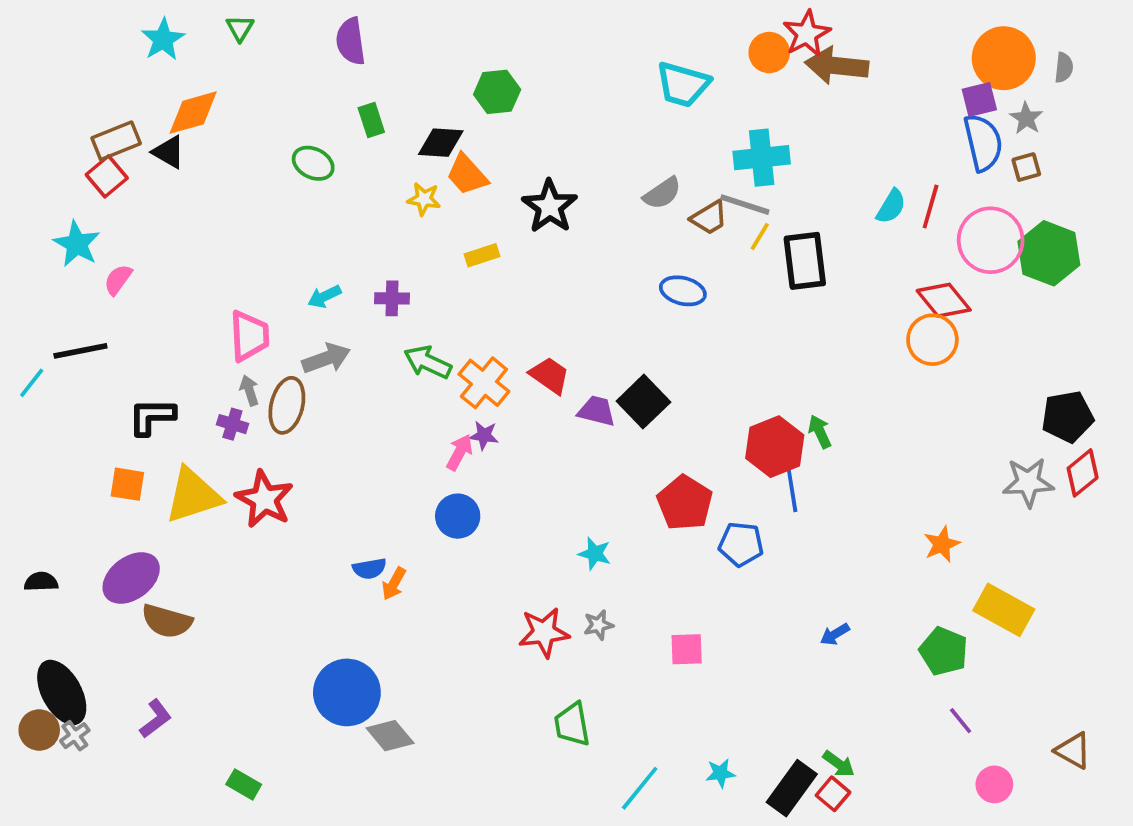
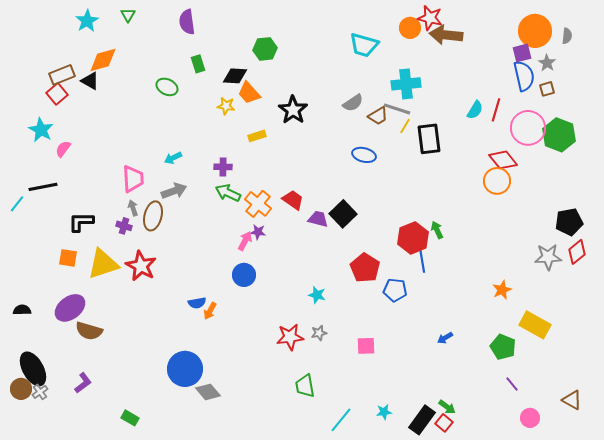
red star: (807, 34) -> (430, 18), turned -30
purple cross: (392, 298) -> (223, 167), moved

